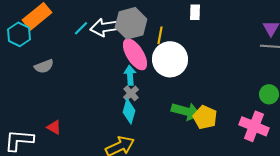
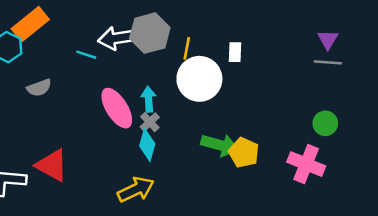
white rectangle: (195, 12) -> (235, 52), moved
cyan line: (81, 28) -> (86, 55), moved, turned 63
pink ellipse: (135, 54) -> (117, 108), moved
red triangle: (54, 127) -> (52, 165), size x1.8

